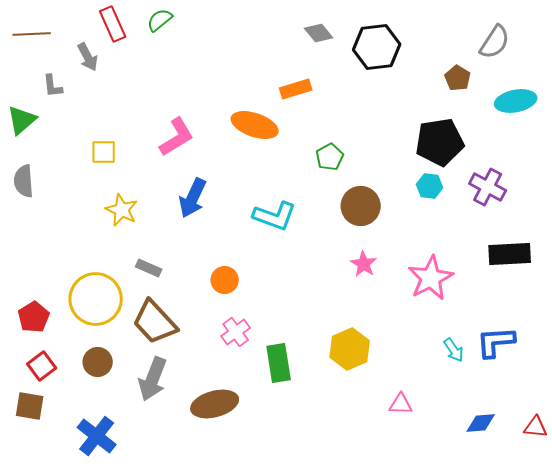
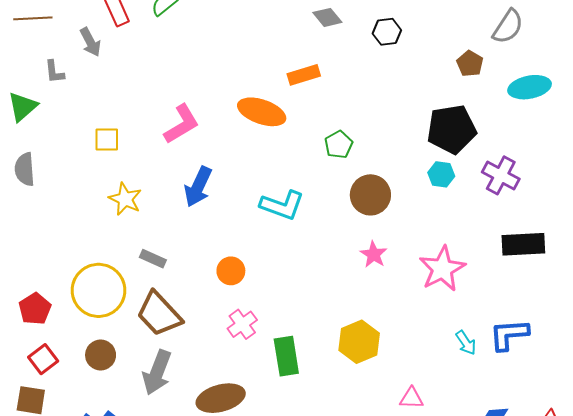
black hexagon: (377, 47) -> (387, 32), size x0.6

